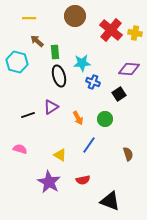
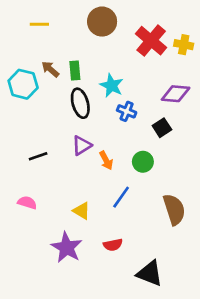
brown arrow: (37, 41) -> (50, 69), moved
cyan star: (82, 63) -> (112, 86), turned 30
purple triangle: (51, 107) -> (82, 145), moved
brown semicircle: (128, 154) -> (174, 209), size x1.6

